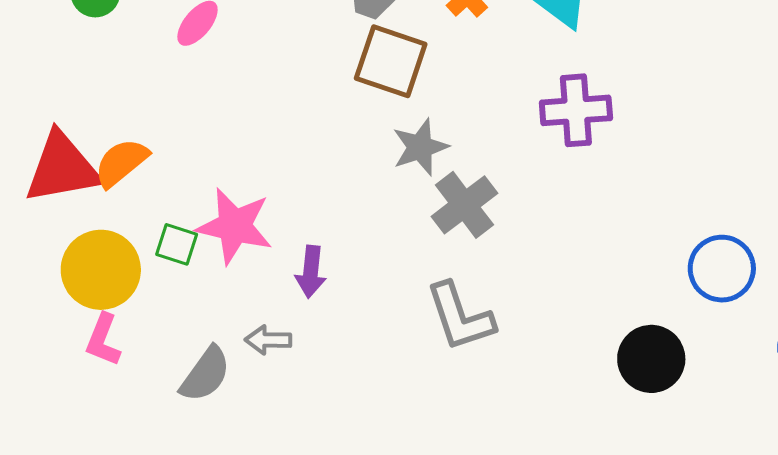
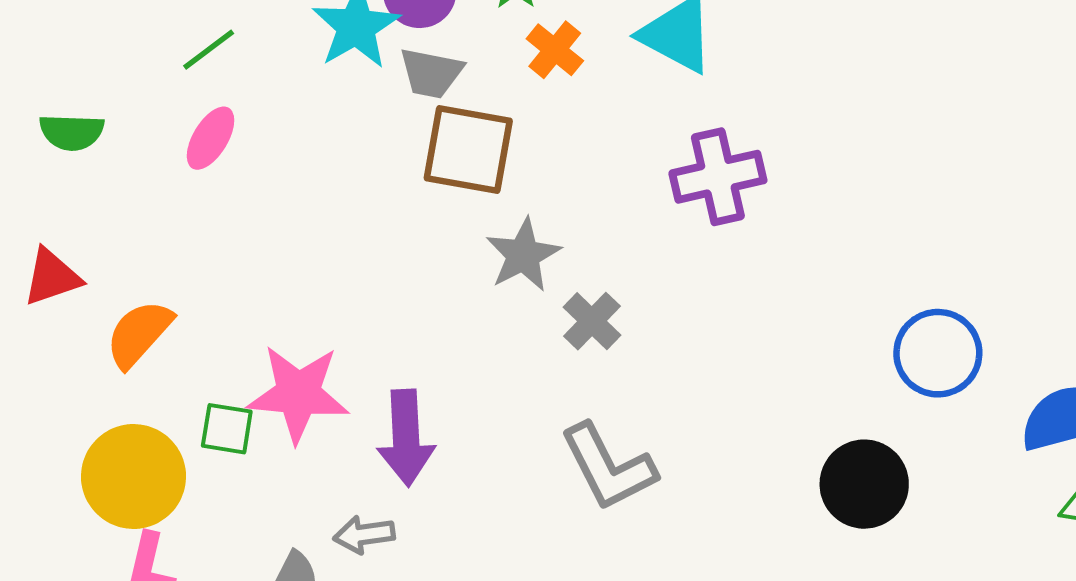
red triangle: (62, 168) -> (52, 277), moved, size x0.6
gray cross: (464, 205) -> (592, 321), size x0.7
purple arrow: (311, 272) -> (406, 438), size x1.4

